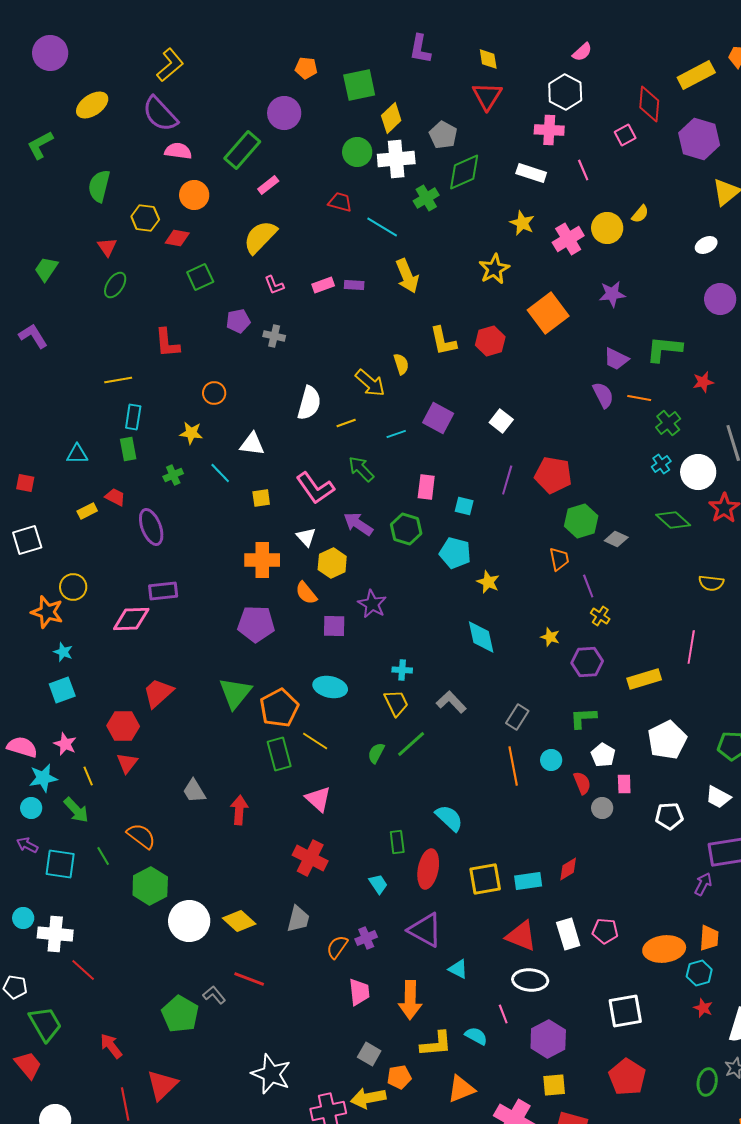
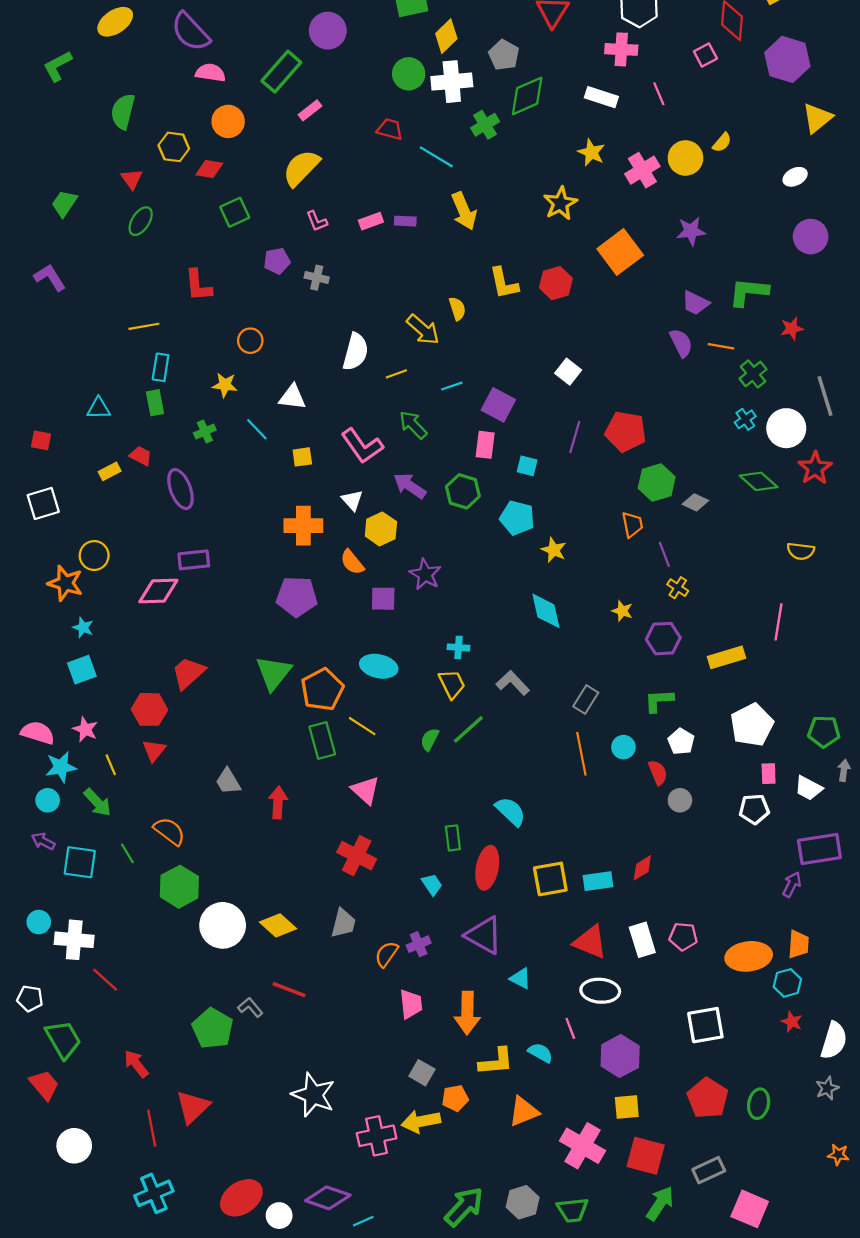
purple square: (438, 418) -> (498, 405), moved
pink rectangle: (624, 784) -> (769, 774), moved
green ellipse: (707, 1082) -> (759, 1104), moved

